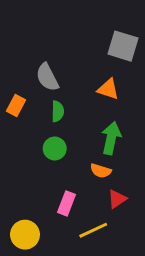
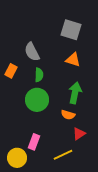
gray square: (123, 46) -> (71, 30), moved
green circle: (55, 148) -> (37, 100), size x1.5
pink rectangle: (67, 203) -> (34, 142), moved

